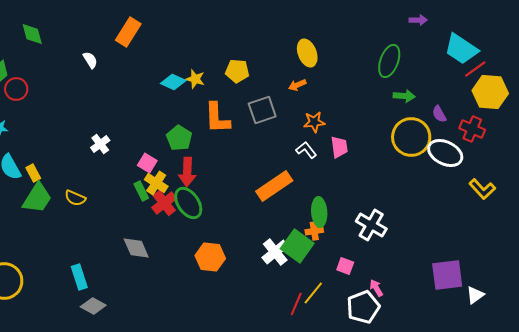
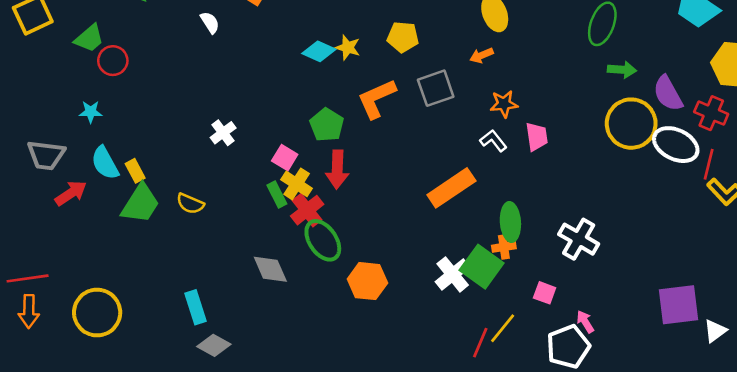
red line: (475, 69) -> (709, 164), moved, turned -40
purple semicircle: (439, 114) -> (668, 93), size x1.6
orange L-shape: (217, 118) -> (377, 99), turned 68
green ellipse: (188, 203) -> (323, 240), moved

